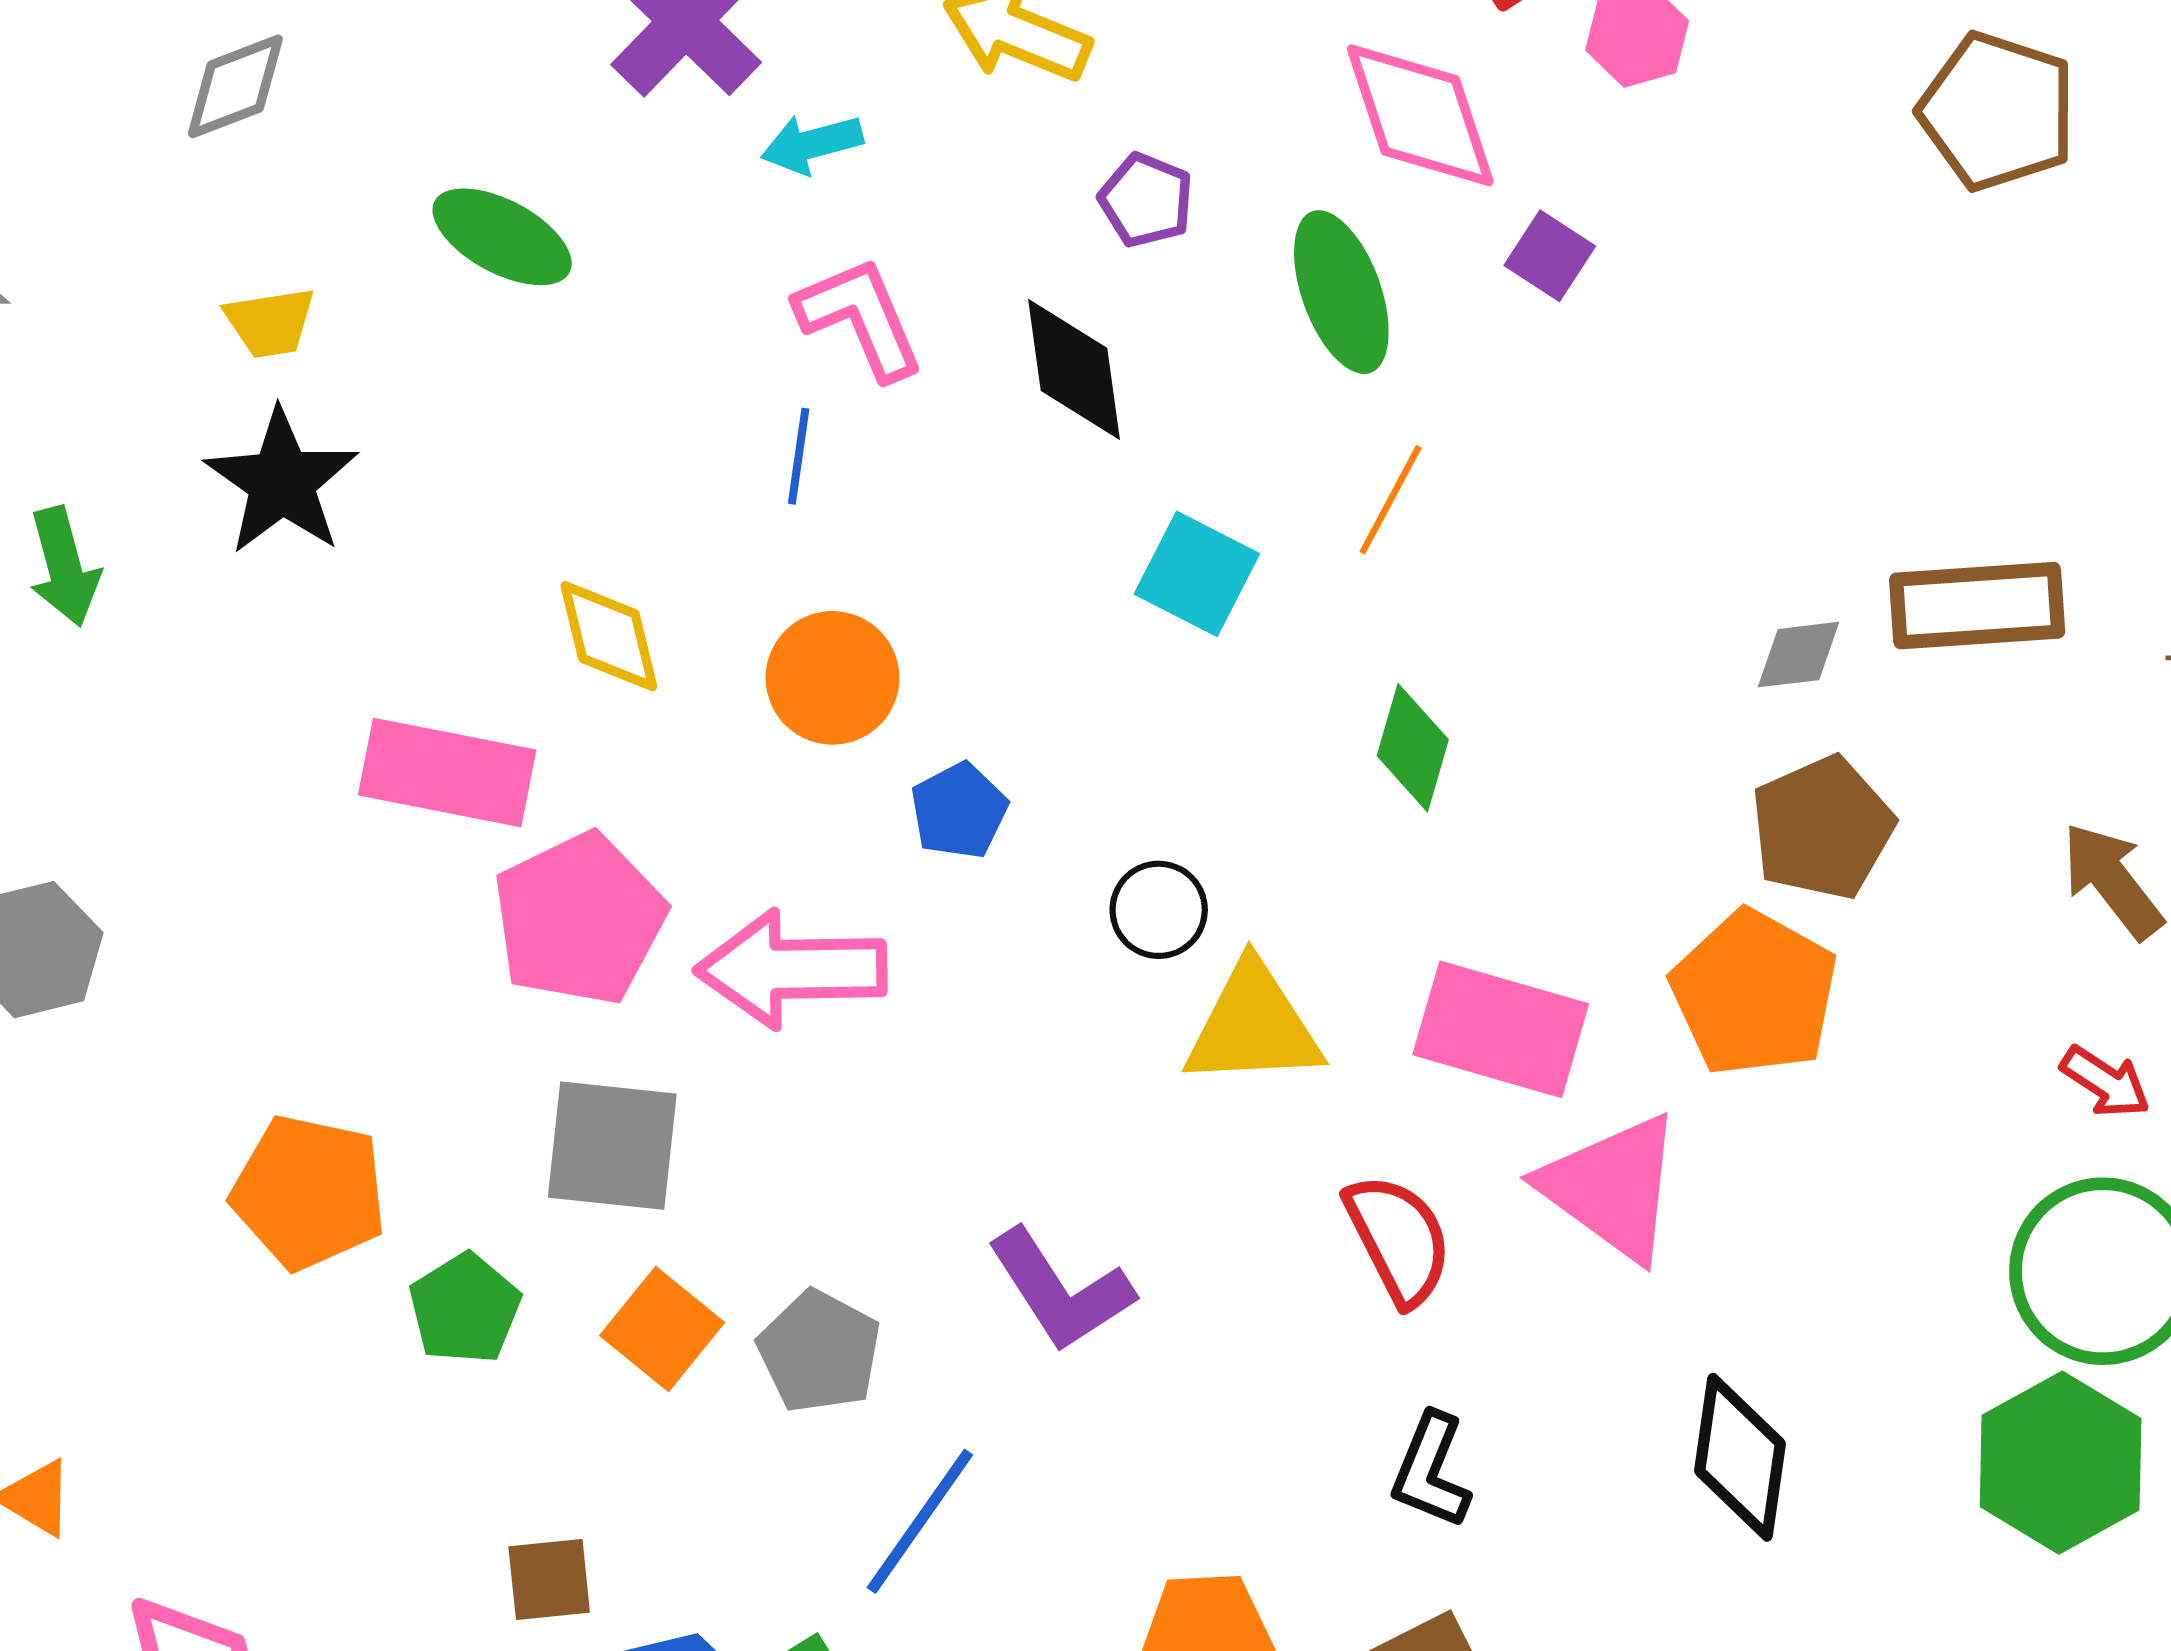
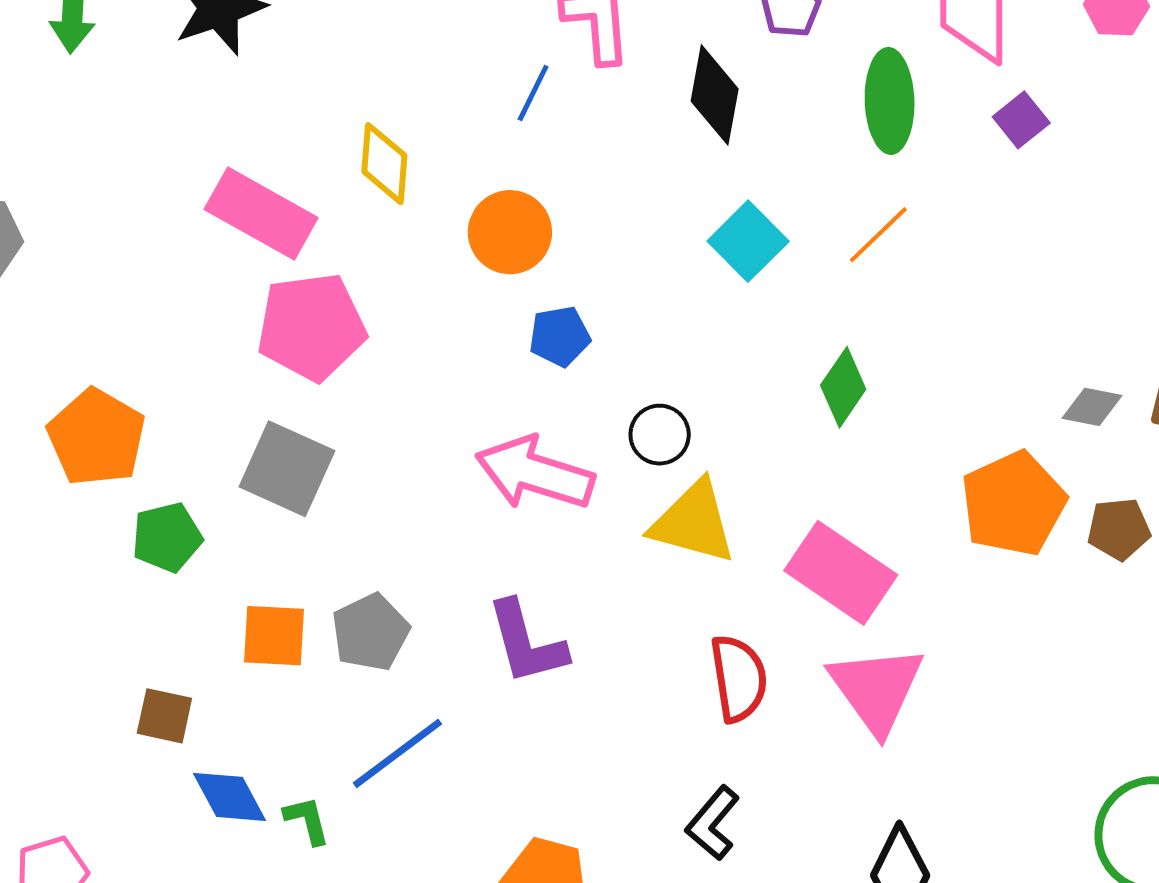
brown pentagon: (1822, 828) -> (1119, 529), moved, size x0.7
pink arrow: (791, 969) -> (535, 473), moved
orange pentagon: (1754, 993) -> (1013, 504), moved
orange square: (662, 1329) -> (274, 636), moved, turned 36

